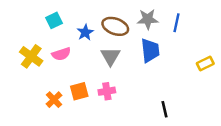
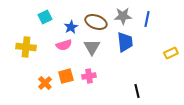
pink semicircle: (61, 54) -> (64, 45), moved
yellow cross: (31, 56) -> (26, 47), turned -30

